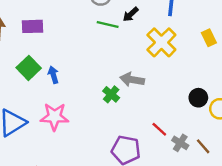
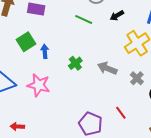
green line: (108, 24) -> (84, 20), moved
green cross: (111, 94) -> (75, 63), moved
gray cross: (180, 143) -> (137, 78), moved

